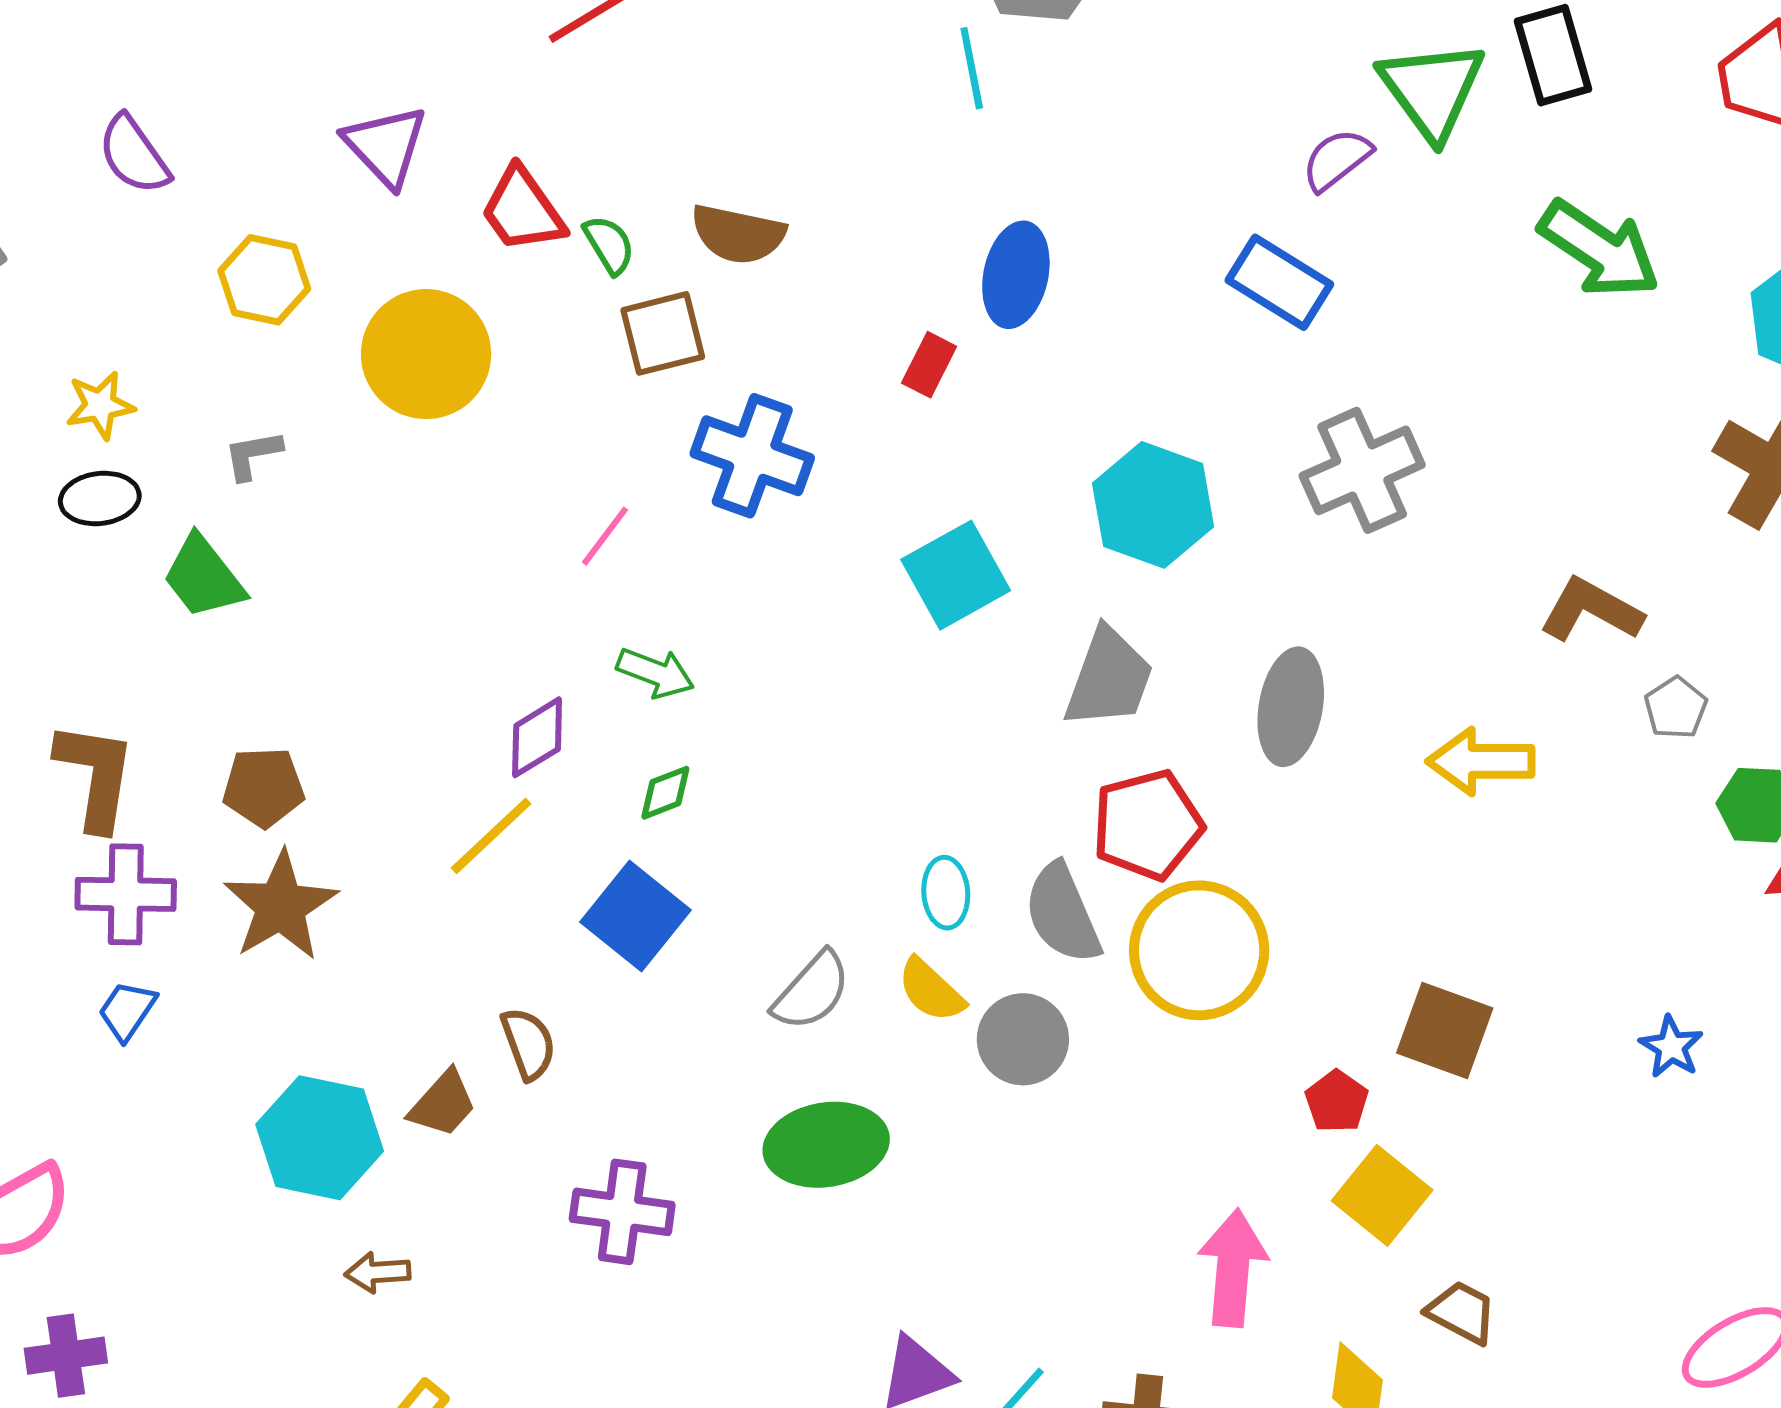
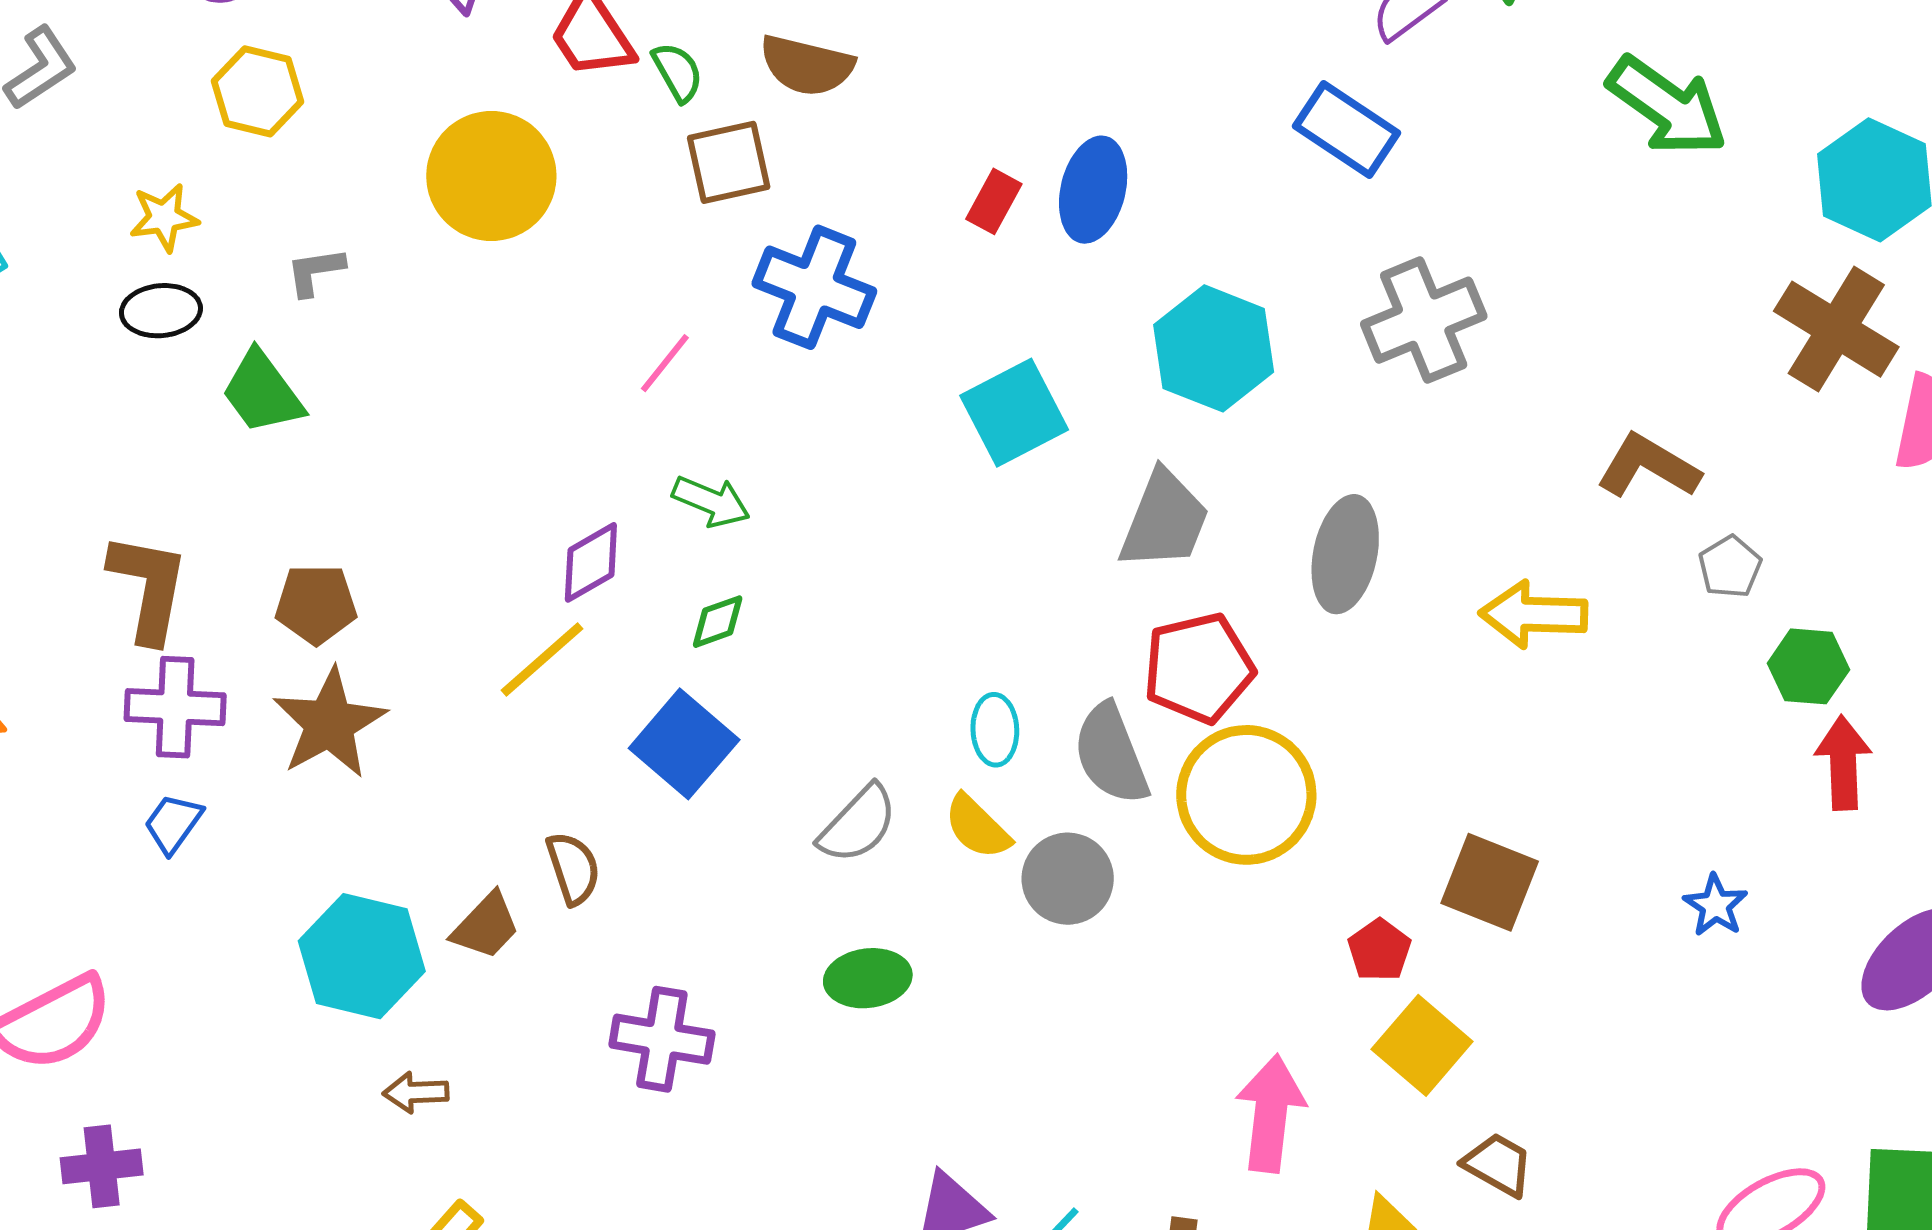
blue ellipse: (1016, 275) -> (1093, 190), moved
yellow hexagon: (264, 280) -> (258, 91), moved
green ellipse: (826, 1145) -> (868, 978), size x0.7

